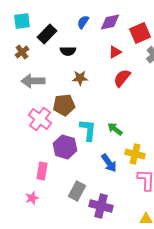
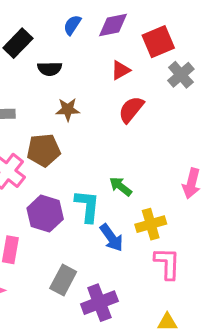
cyan L-shape: (88, 130) -> (87, 206), moved
yellow cross: (135, 154) -> (151, 224), turned -30
purple cross: (101, 206) -> (99, 303), turned -35

